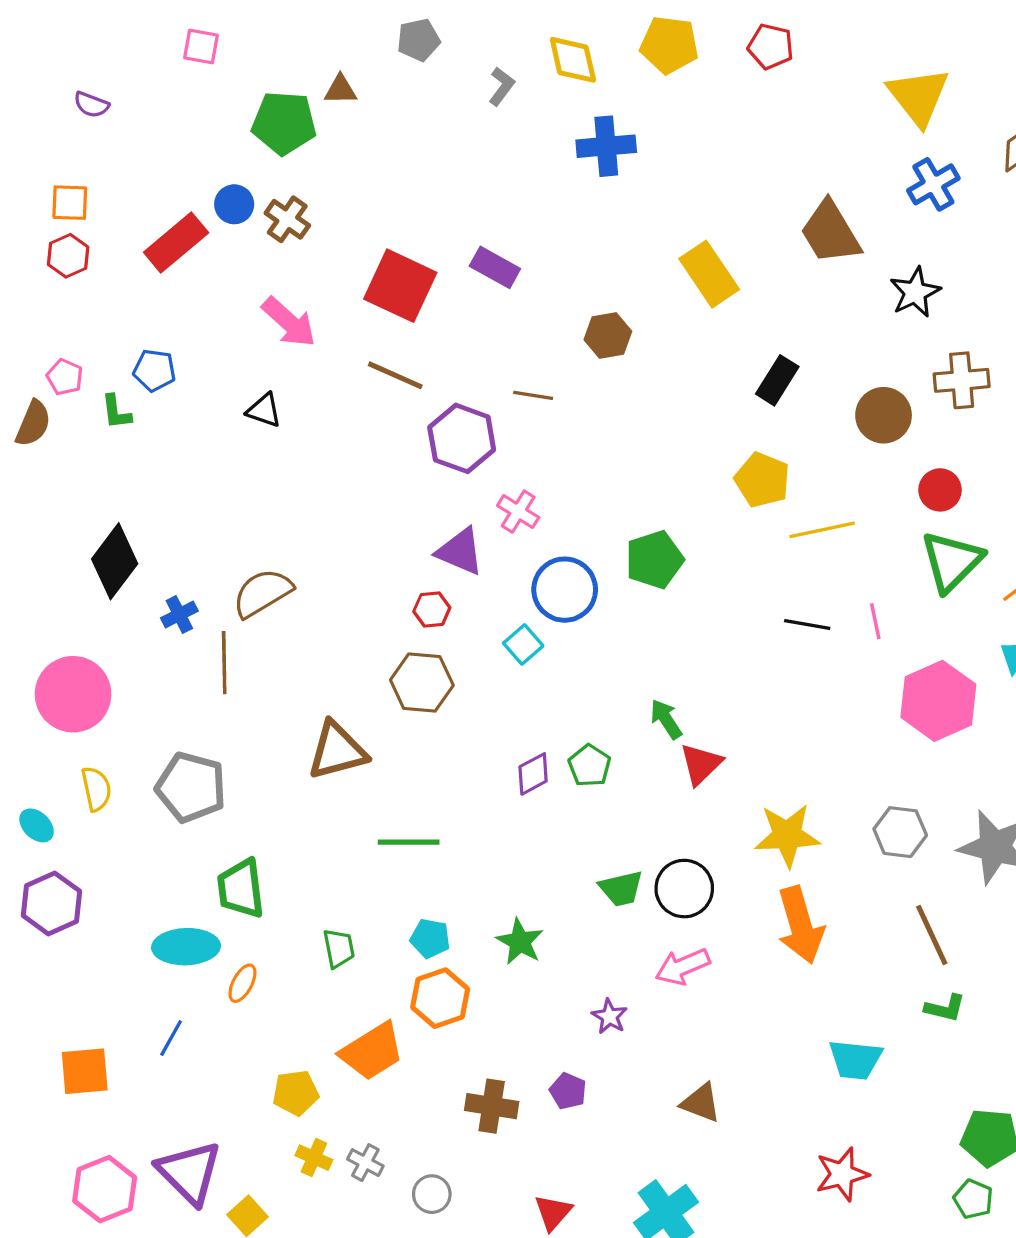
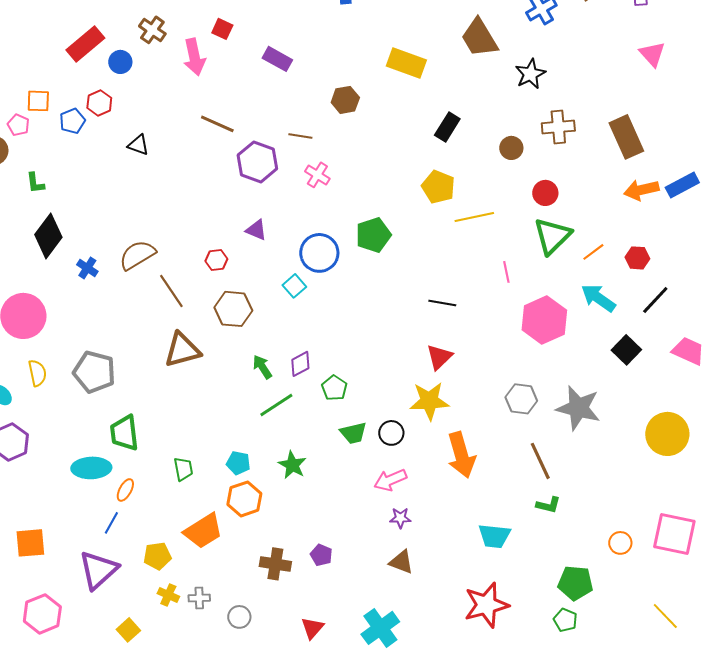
orange square: (70, 203) -> (38, 101), moved
blue circle: (234, 204) -> (120, 62), moved
red hexagon: (68, 256) -> (99, 103), moved
yellow rectangle: (709, 274) -> (406, 63), turned -36
red square: (400, 286) -> (222, 29), moved, size x0.5
pink arrow: (289, 322) -> (194, 57), moved, turned 36
blue pentagon: (154, 370) -> (72, 121), turned -30
green L-shape: (116, 412) -> (35, 183), moved
brown circle: (884, 415) -> (511, 148), size x0.7
pink cross: (518, 512) -> (317, 175), moved
purple triangle: (460, 551) -> (256, 230), size x0.7
red hexagon: (432, 610) -> (216, 260), moved
blue cross: (179, 614) -> (87, 268), turned -30
black line: (807, 624) -> (442, 303), moved
brown line: (224, 663) -> (171, 291), moved, turned -33
green arrow: (666, 719) -> (262, 367), moved
red triangle: (701, 764) -> (439, 357), moved
green pentagon: (590, 766) -> (334, 388), moved
yellow star: (787, 835) -> (429, 401), moved
green line: (409, 842) -> (276, 405), moved, turned -33
black circle: (684, 889) -> (391, 433), size x0.7
purple star: (610, 1016) -> (400, 518), moved, turned -30
blue line: (171, 1038) -> (111, 523), moved
gray cross: (365, 1163) -> (199, 598), turned -30
purple triangle: (189, 1173) -> (98, 570), moved, turned 33
red star: (842, 1174) -> (486, 605), size x1.4

